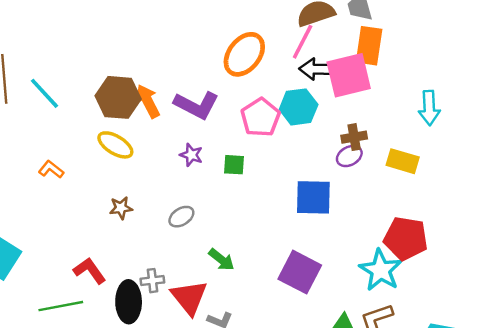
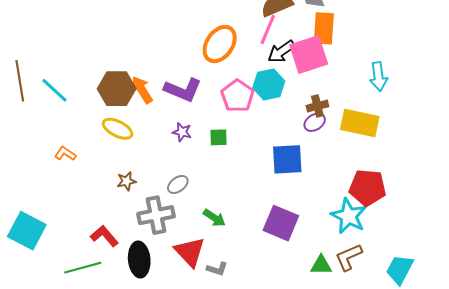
black arrow: (317, 69) -> (281, 52), turned -32
yellow rectangle: (403, 161) -> (360, 123), size x1.4
gray cross: (152, 281) -> (156, 215), moved, size x1.8

